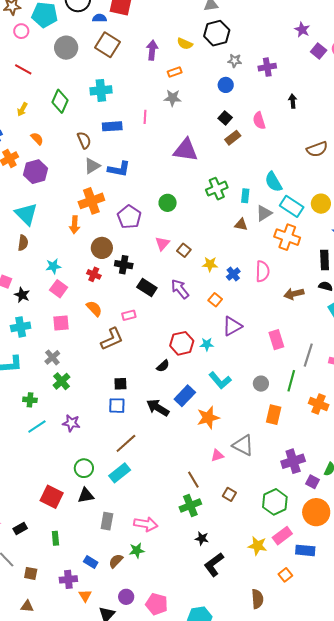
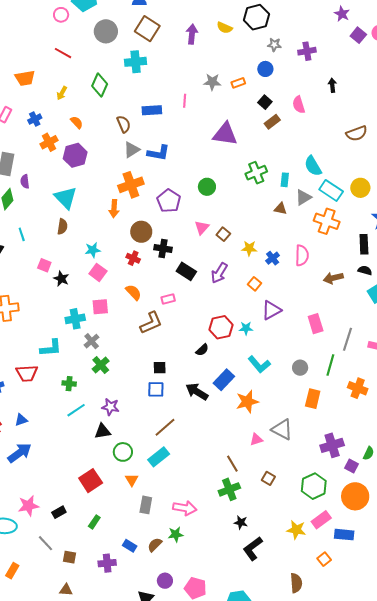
orange rectangle: (175, 72) -> (238, 83), moved
cyan cross: (101, 90) -> (136, 62), moved
purple arrow: (180, 289) -> (219, 273), turned -110
cyan cross: (21, 327) -> (75, 319), moved
black triangle: (86, 495) -> (102, 431), moved
red square: (52, 497) -> (91, 481), turned 30
green rectangle: (55, 538) -> (94, 522), turned 40
orange triangle: (85, 596) -> (132, 480), moved

